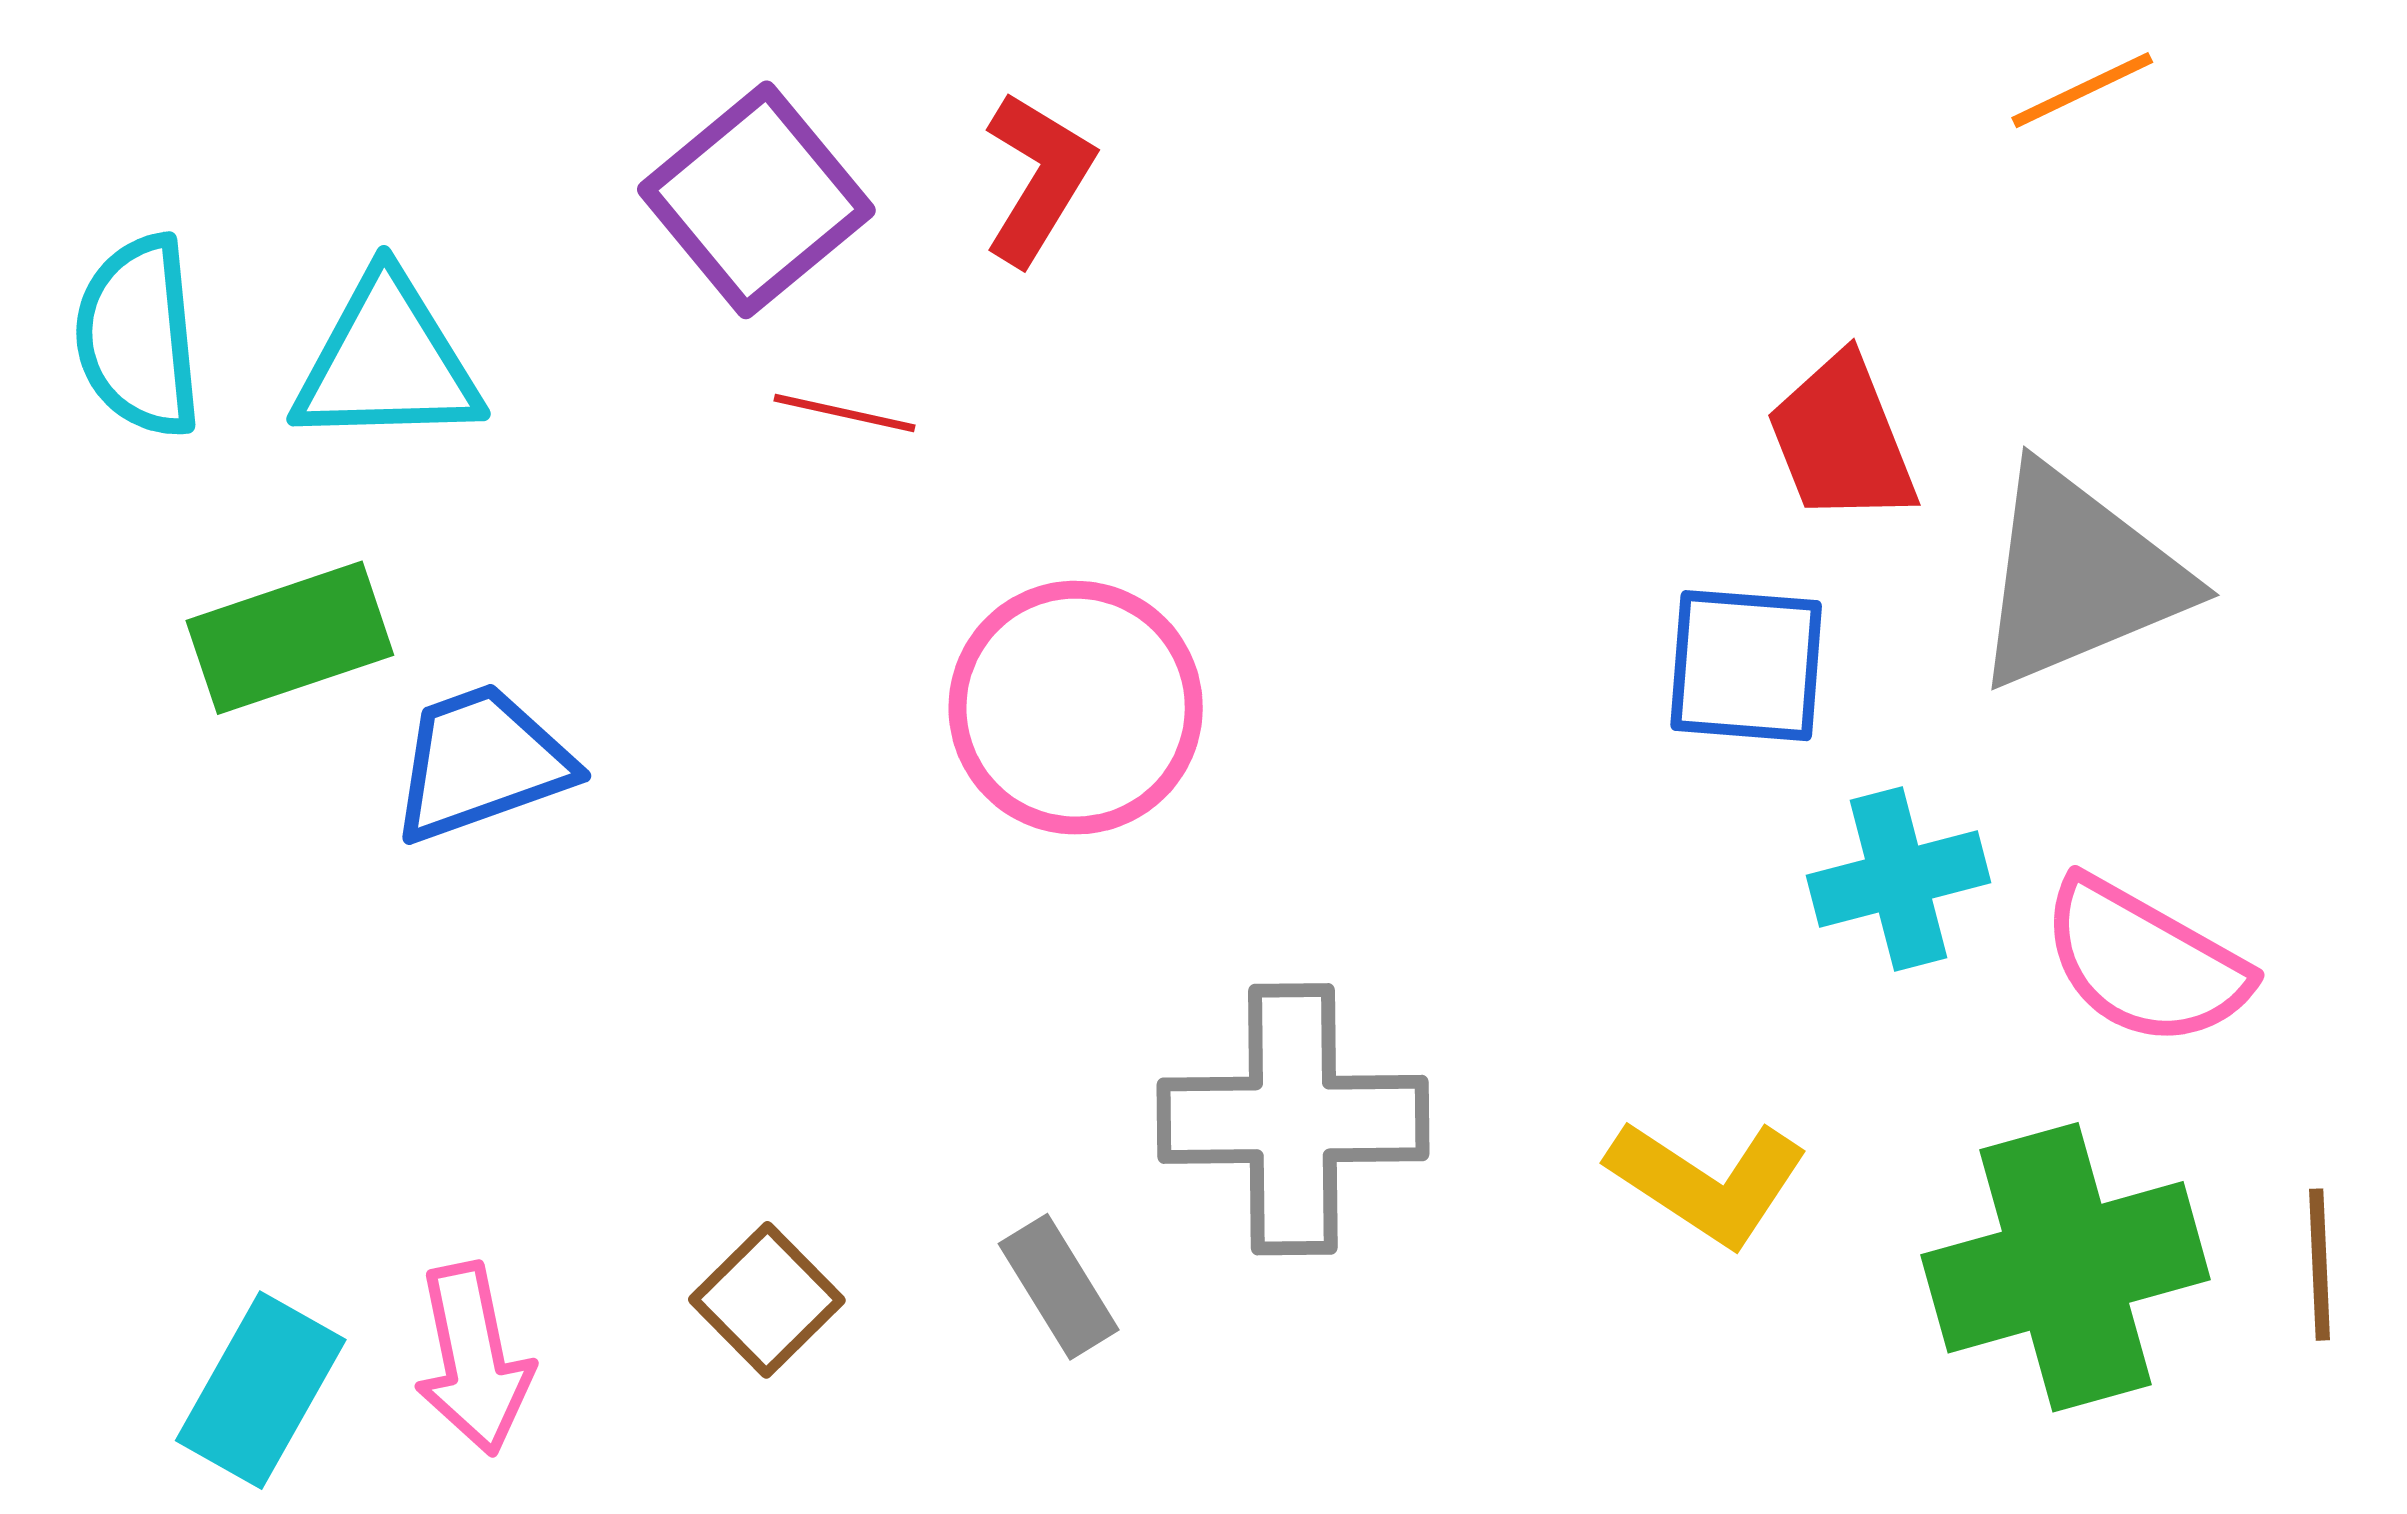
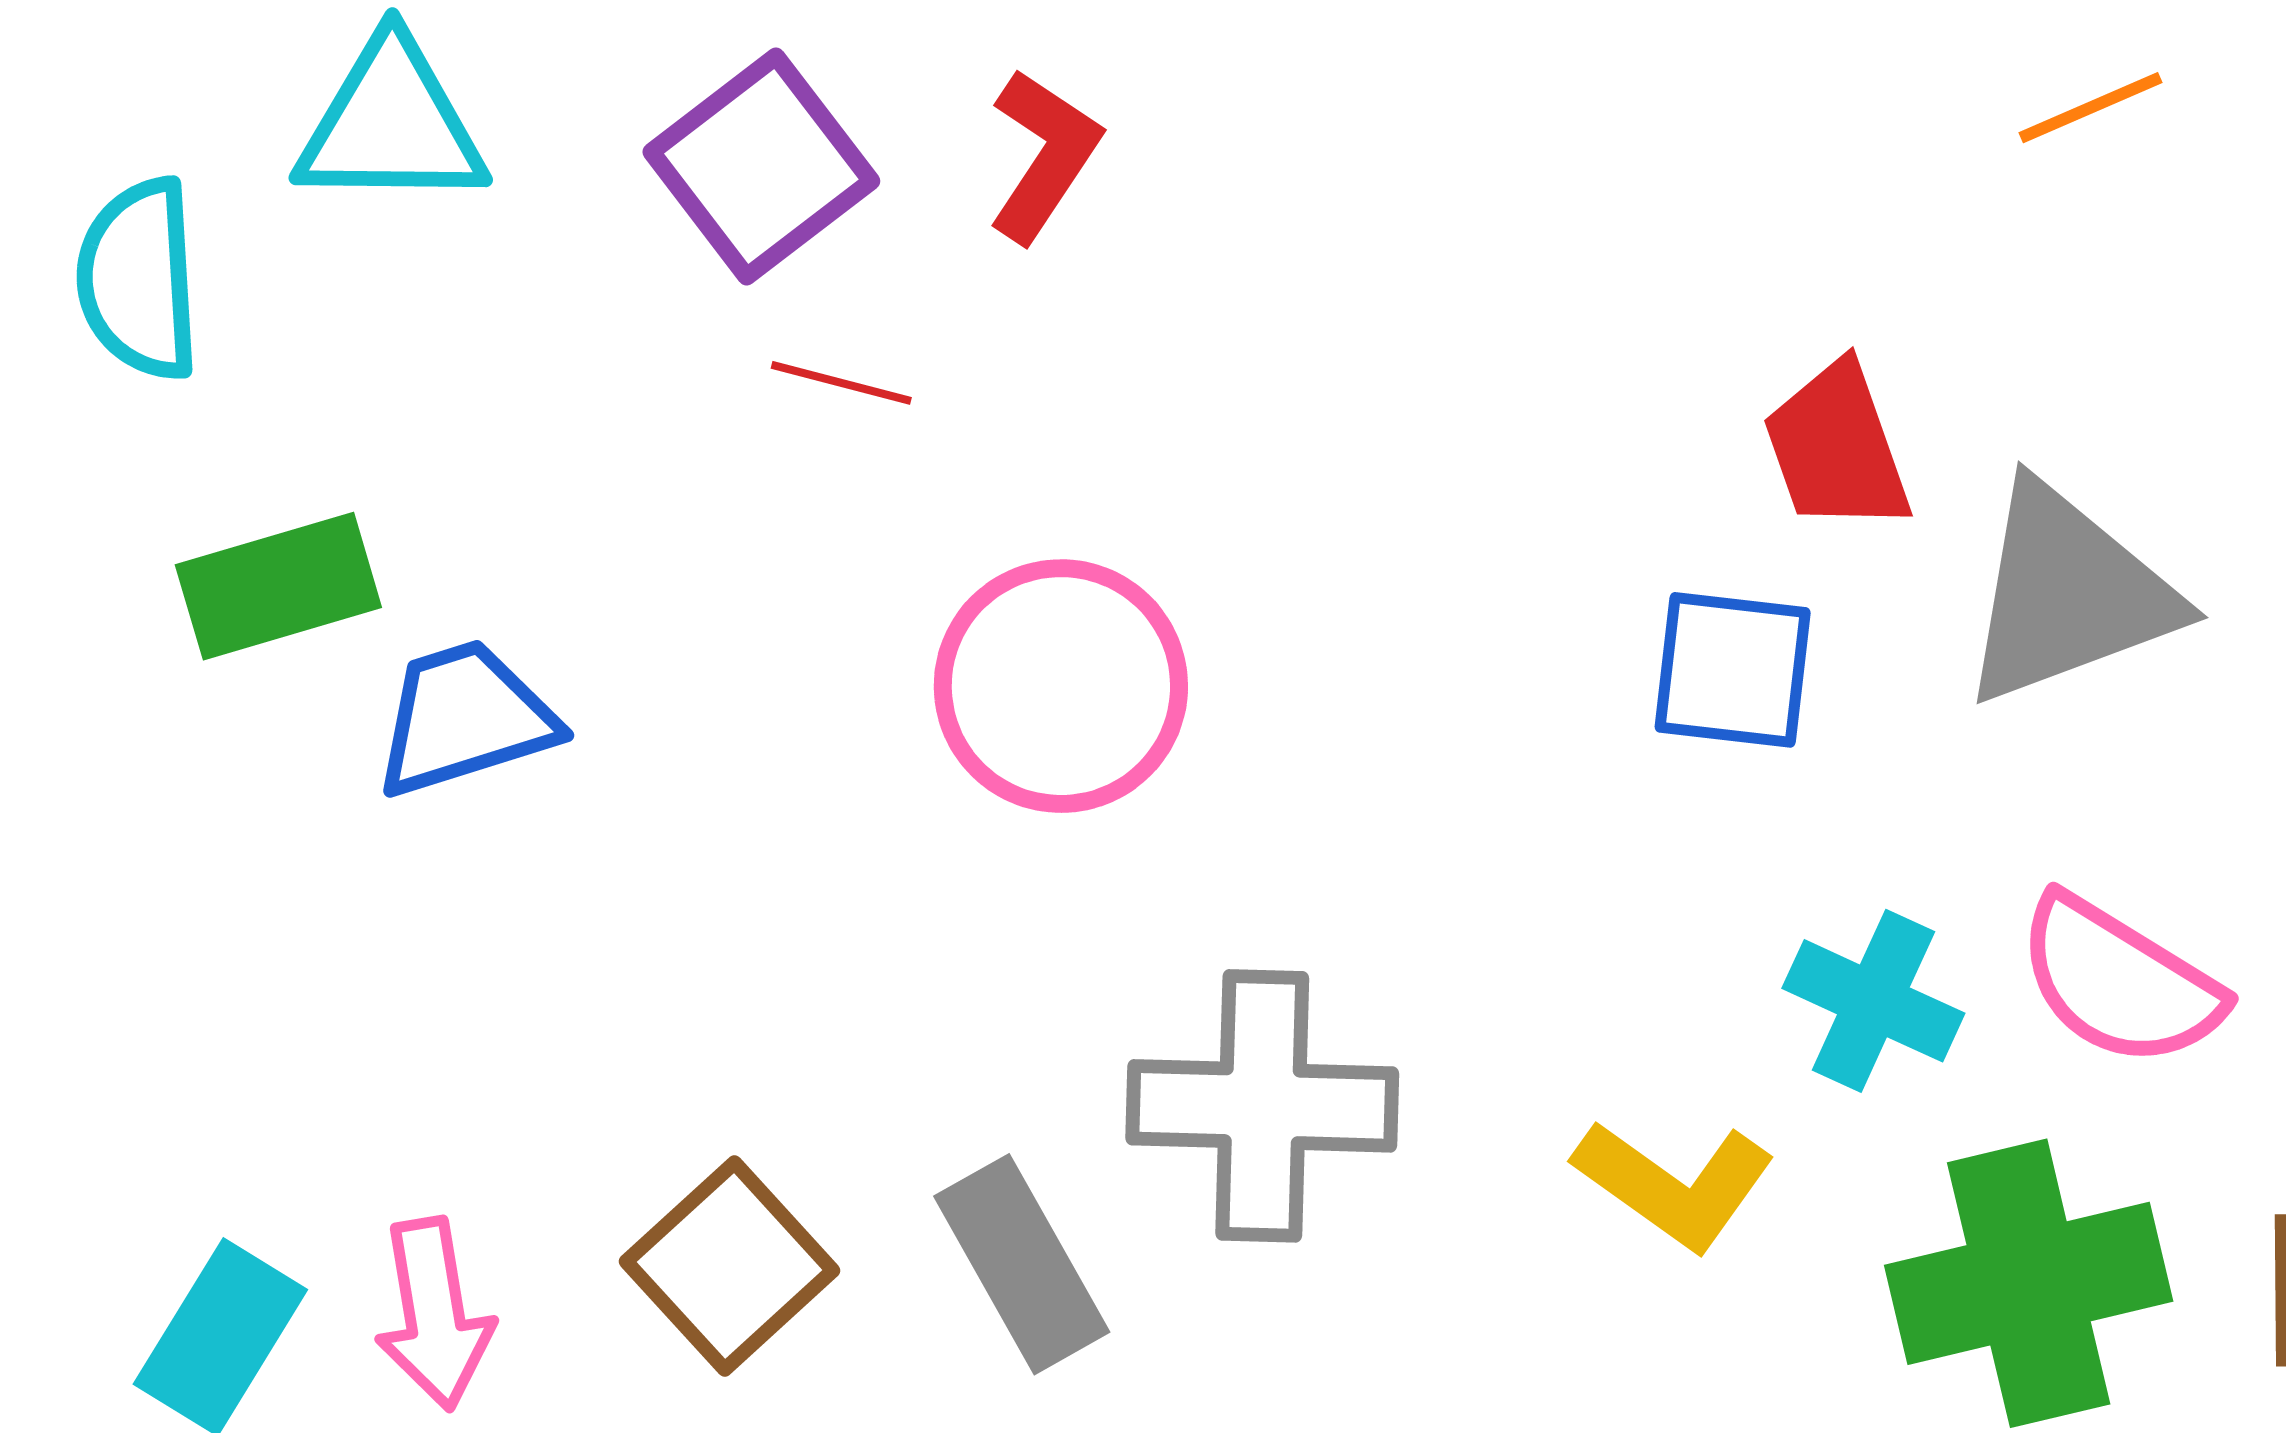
cyan triangle: (387, 362) -> (391, 124), moved
cyan cross: (1898, 879) -> (1873, 1001), moved, turned 37
gray rectangle: (1059, 1287) -> (1022, 1264), size x1.5
brown square: (767, 1300) -> (730, 1266), size x1.4

